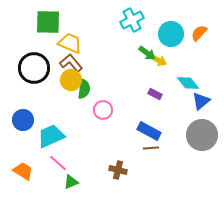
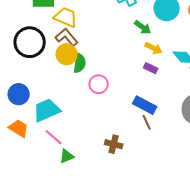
yellow arrow: (158, 60) -> (154, 48), moved
brown line: (151, 148) -> (147, 122), turned 70
orange trapezoid: (23, 171) -> (19, 128), moved

